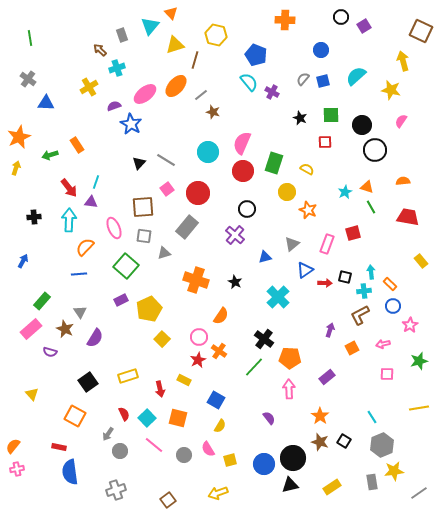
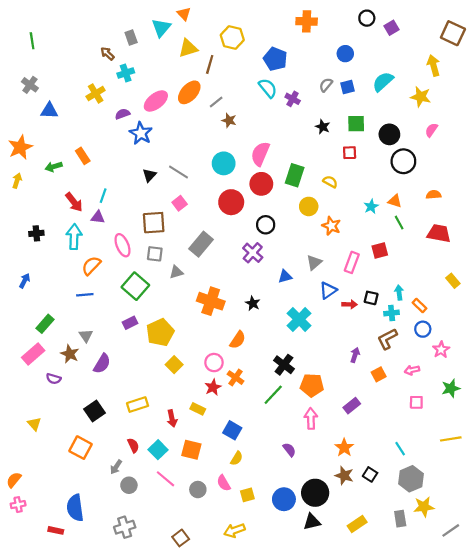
red circle: (198, 193) -> (231, 202), moved
red rectangle: (59, 447) -> (56, 530), moved

